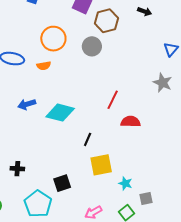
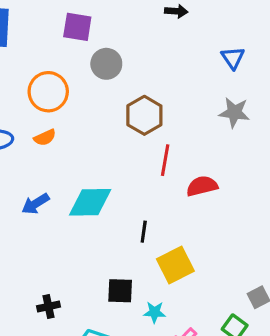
brown hexagon: (106, 21) -> (144, 115), moved
gray circle: (92, 46) -> (106, 64), moved
black square: (62, 183) -> (120, 291), moved, turned 36
cyan star: (125, 183) -> (155, 312), moved

